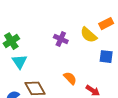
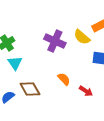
purple cross: (61, 39) -> (55, 41), size x1.5

